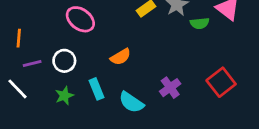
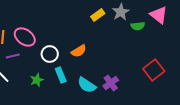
pink ellipse: (80, 19) -> (25, 37), moved
white circle: (64, 61) -> (50, 54), moved
purple cross: (170, 88) -> (111, 83), moved

